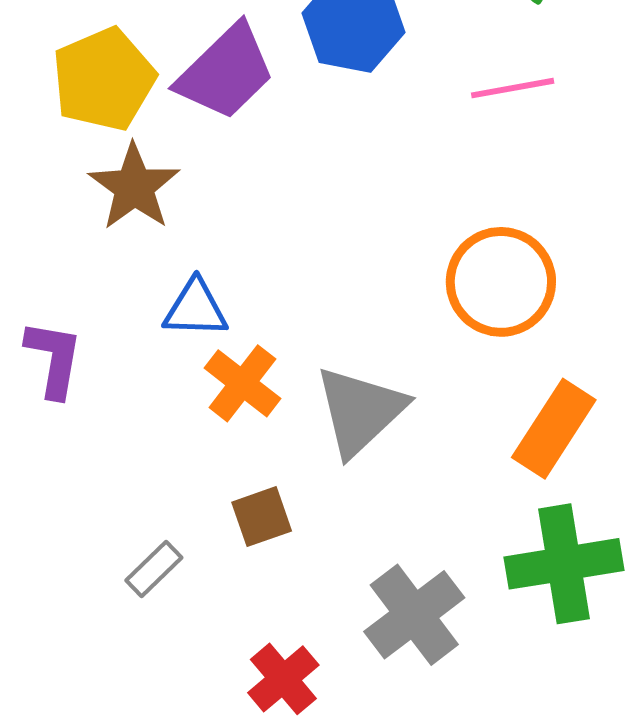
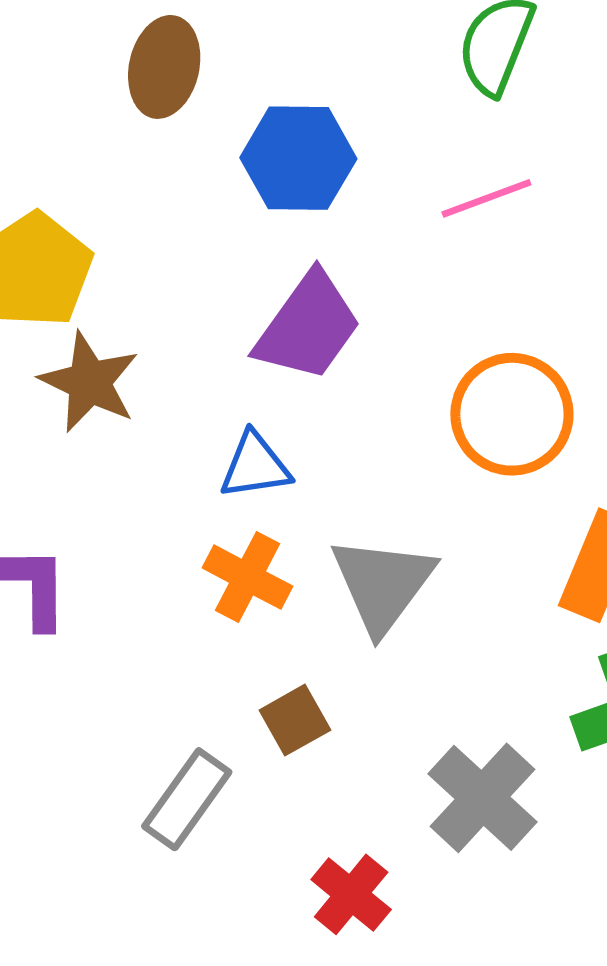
purple trapezoid: (226, 72) -> (308, 327), moved
blue triangle: (196, 309) -> (255, 466), moved
gray rectangle: (154, 569) -> (187, 799), size x1.5

